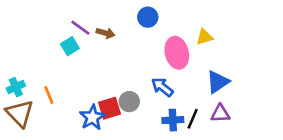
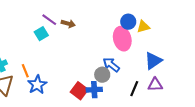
blue circle: (148, 17) -> (128, 22), moved
gray circle: (129, 102) -> (102, 75), moved
red square: (110, 108) -> (79, 91), moved, turned -36
blue star: (92, 117) -> (37, 85), moved
blue cross: (173, 120) -> (94, 90), moved

